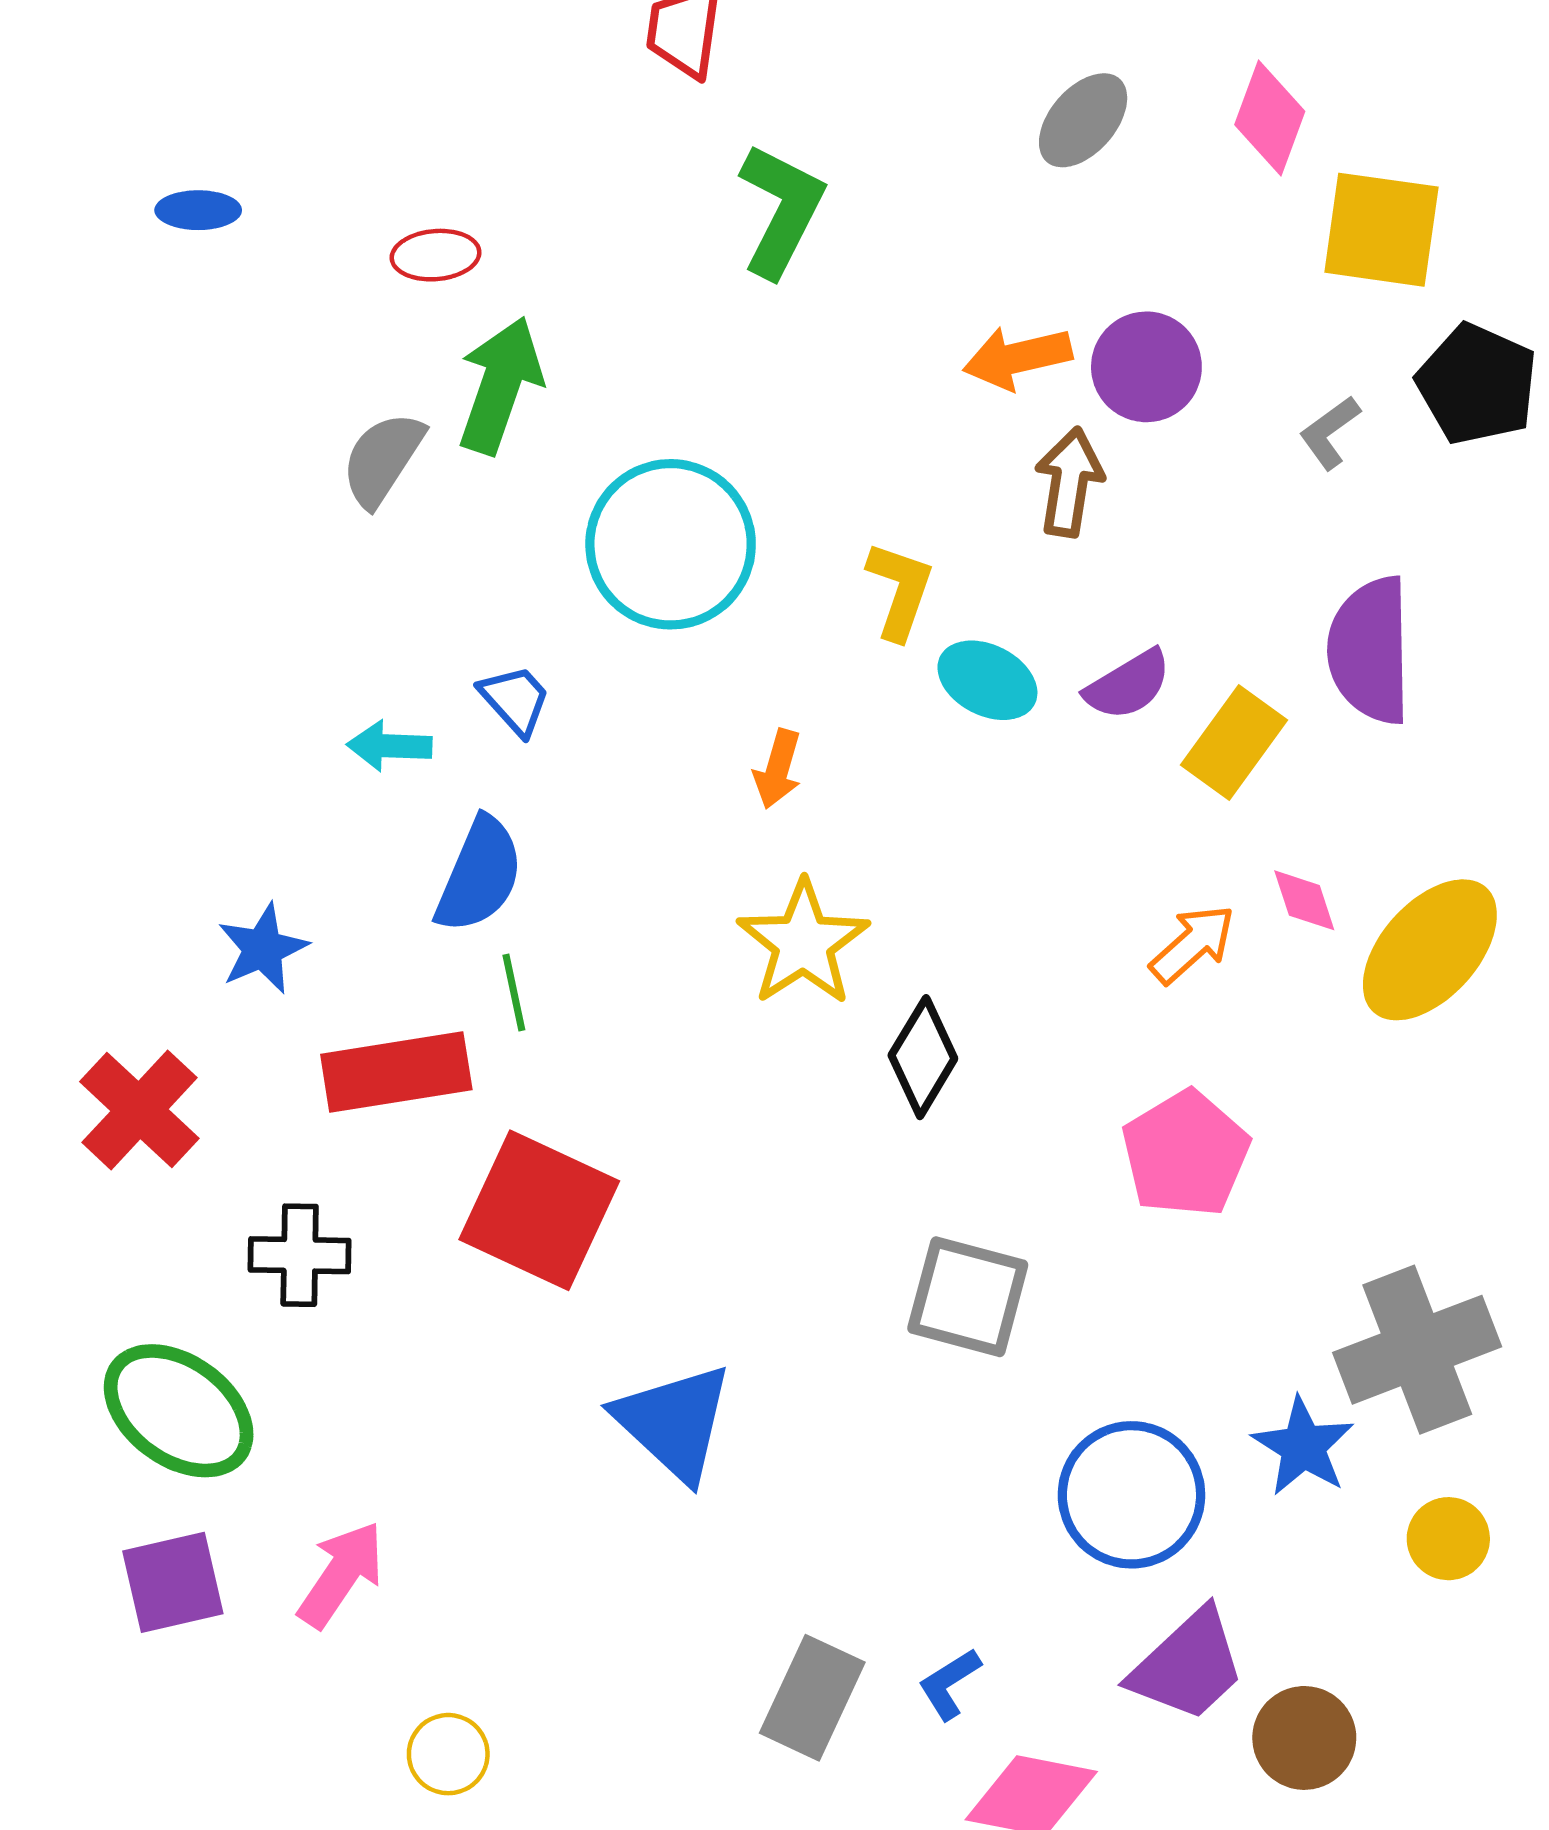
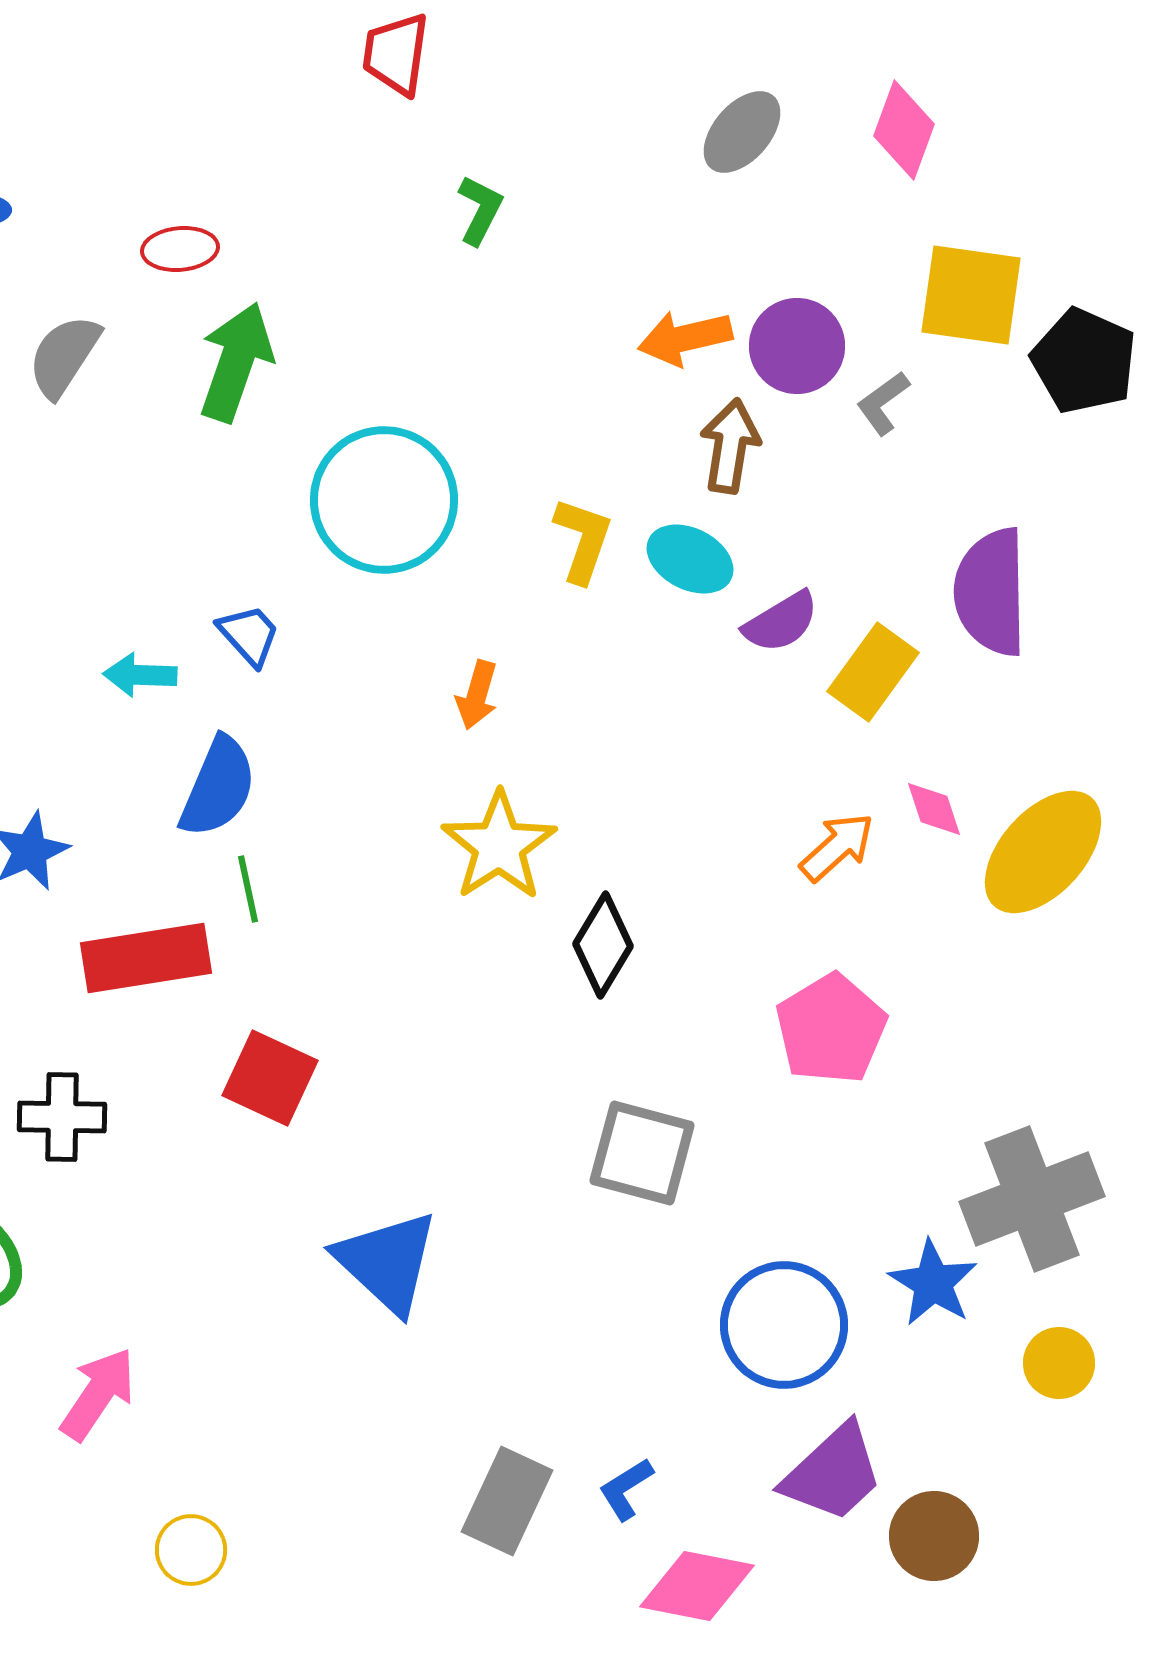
green L-shape: (781, 210) -> (480, 210), size x0.6
yellow square: (1381, 230) -> (971, 295), moved
gray L-shape: (1330, 433) -> (883, 403), moved
gray semicircle: (383, 459) -> (64, 356), moved
cyan ellipse: (987, 680) -> (690, 559), moved
red square: (539, 1210) -> (270, 1078), size x0.7

